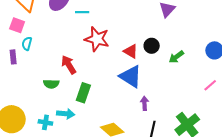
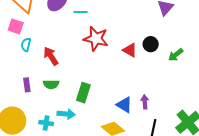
purple rectangle: (13, 57) -> (27, 85), moved
red arrow: (69, 65) -> (51, 56), moved
blue triangle: (131, 76) -> (124, 105), moved, size x0.7

